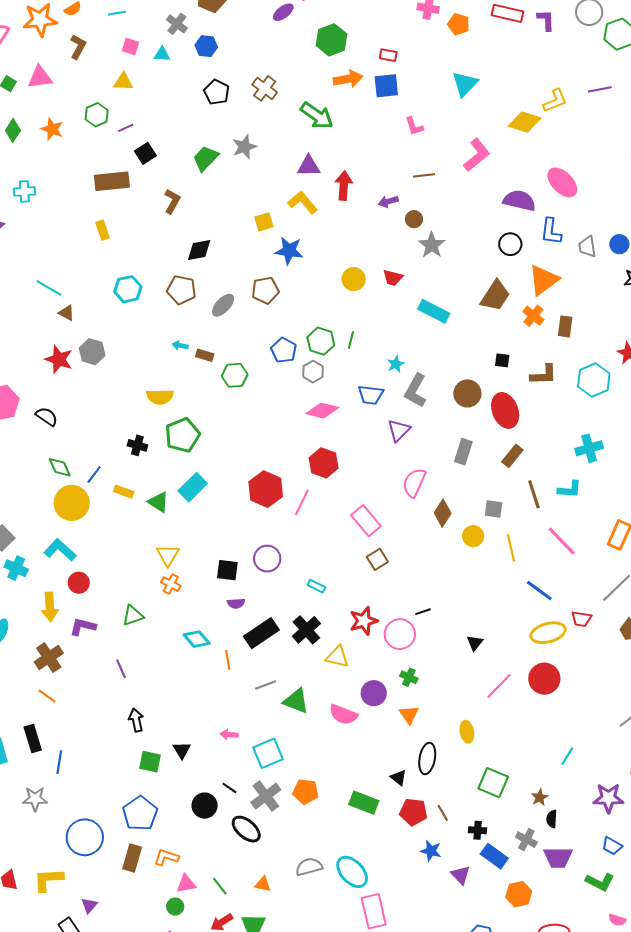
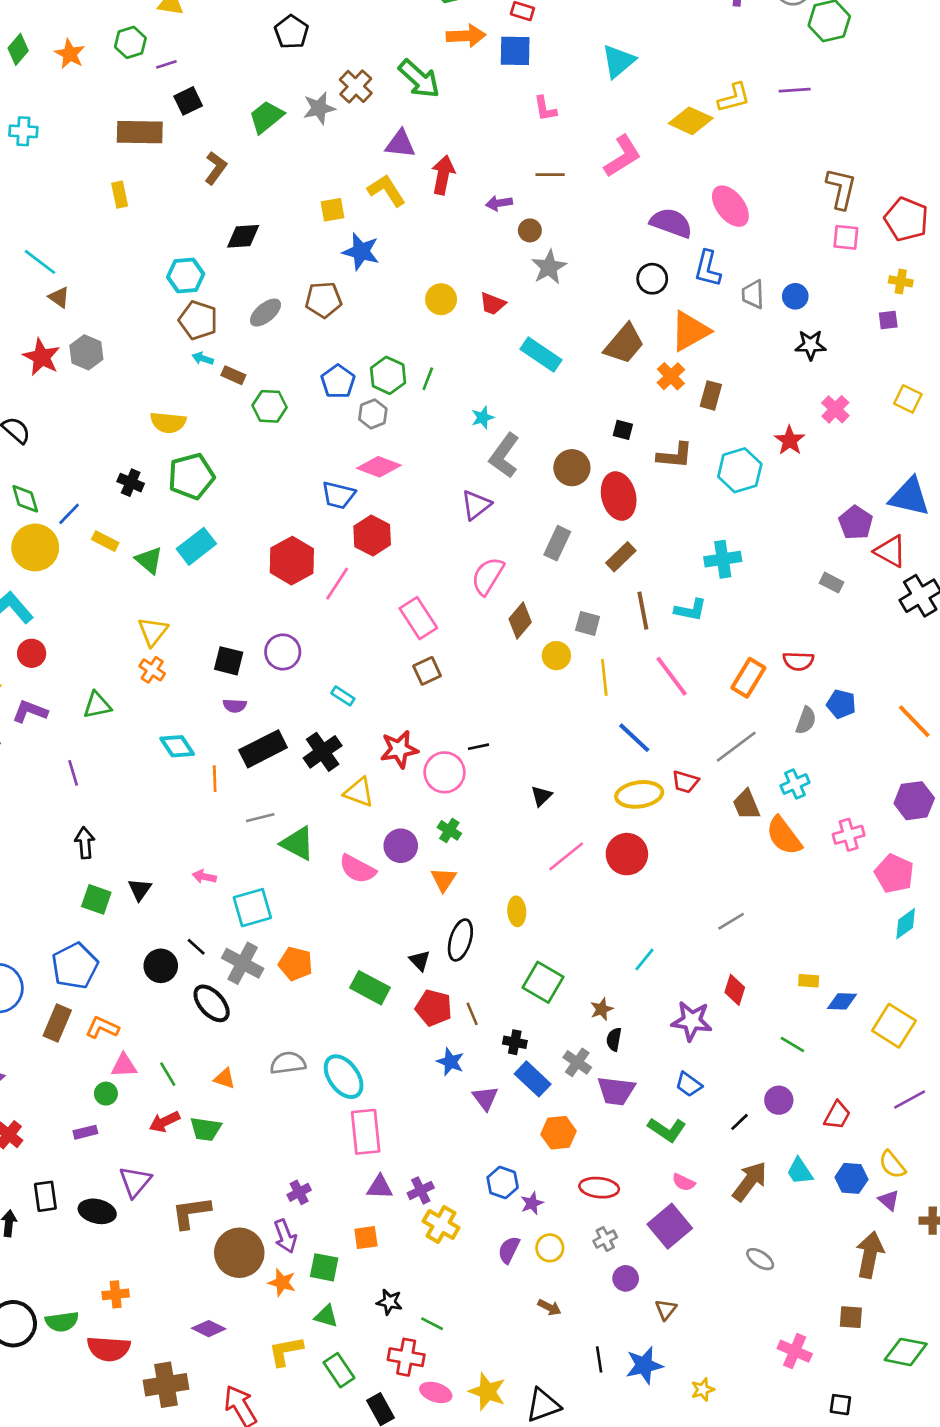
brown cross: (265, 88) -> (356, 86), moved
cyan hexagon: (128, 289) -> (186, 275), moved
brown pentagon: (181, 290) -> (198, 320), moved
blue trapezoid: (371, 395) -> (338, 495), moved
gray cross: (266, 796) -> (243, 963), turned -32

